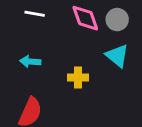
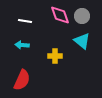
white line: (35, 14) -> (25, 21), moved

